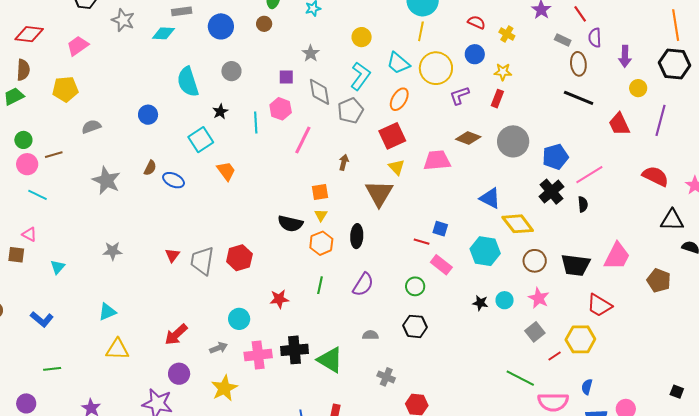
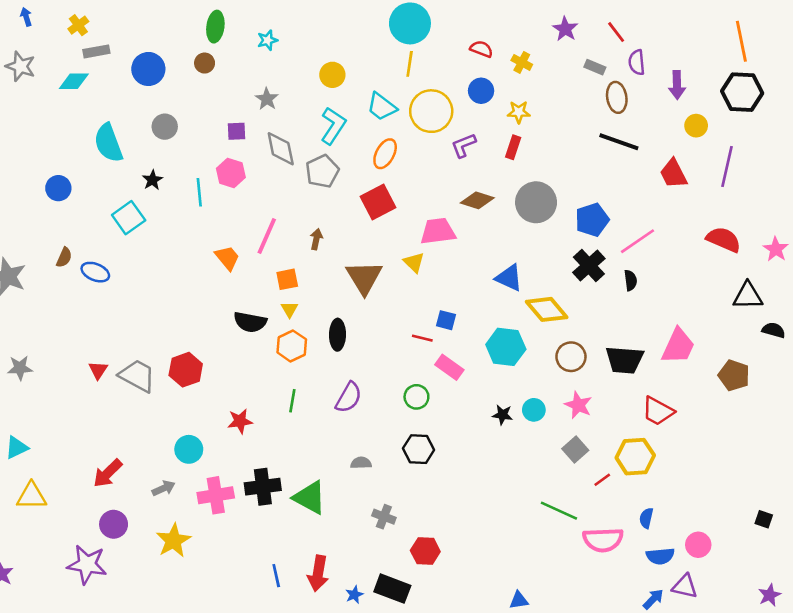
pink line: (303, 140) -> (267, 236), moved
yellow triangle: (397, 167) -> (414, 262), moved
orange trapezoid: (226, 171) -> (227, 258), moved
gray trapezoid: (202, 261) -> (137, 376), turned 112

